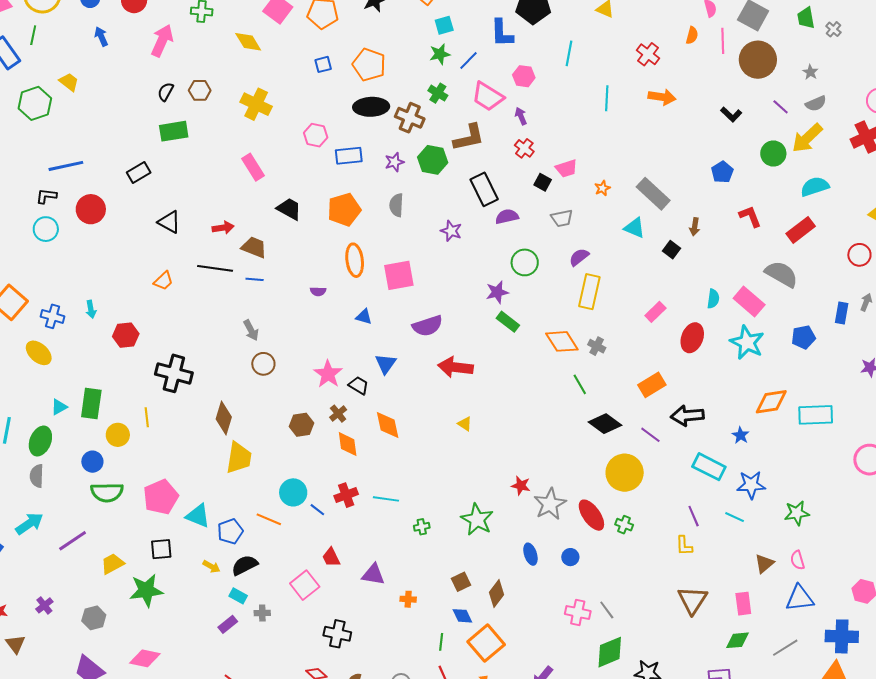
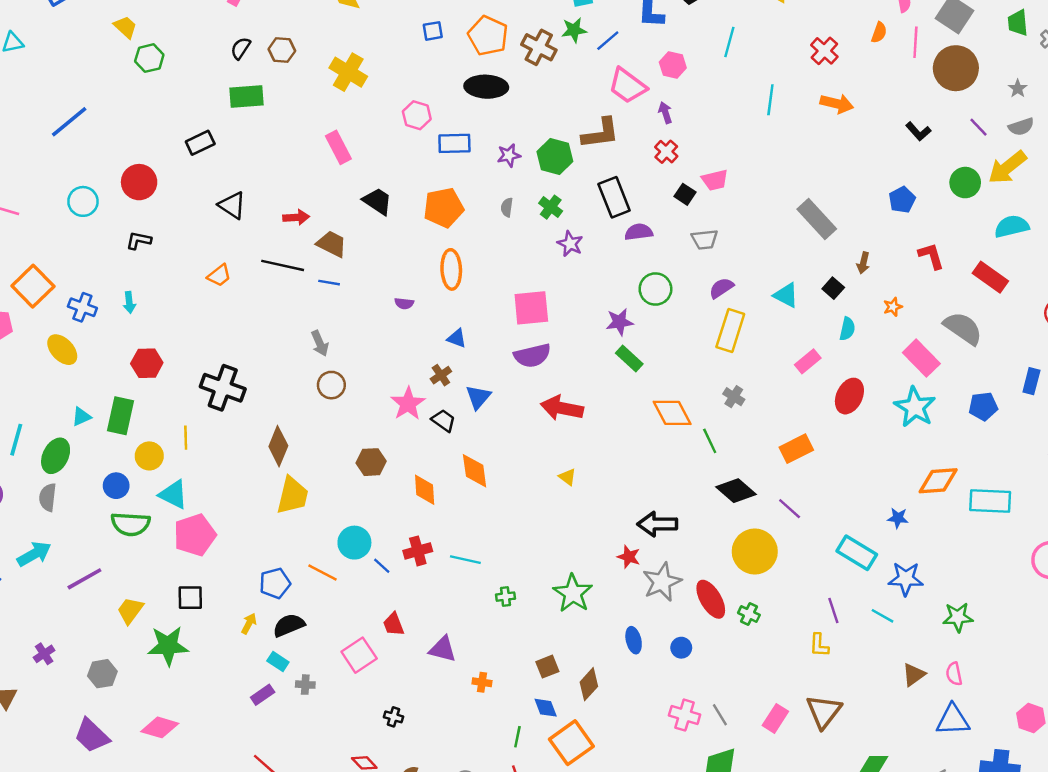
green cross: (438, 93) -> (551, 207), moved
green hexagon: (35, 103) -> (149, 58), moved, size x0.7
brown cross: (410, 118) -> (539, 47), moved
blue line: (66, 166) -> (69, 122), moved, turned -32
orange star: (602, 188) -> (893, 307), moved
black L-shape: (46, 196) -> (139, 240), moved
gray semicircle: (396, 205) -> (507, 207), size x0.7
cyan triangle: (635, 228) -> (786, 295), moved
red rectangle: (801, 230) -> (990, 277), turned 68
pink square: (399, 275) -> (531, 308), moved
cyan semicircle: (713, 299) -> (847, 329), moved
red hexagon: (126, 335) -> (147, 363), moved
orange diamond: (562, 341) -> (672, 413), moved
brown cross: (338, 414) -> (441, 375), moved
black arrow: (687, 416) -> (657, 524), moved
blue star: (741, 435) -> (898, 518), turned -30
cyan triangle: (198, 516) -> (173, 494), moved
yellow trapezoid: (112, 564) -> (130, 610), turned -30
yellow arrow: (211, 567) -> (249, 624), turned -96
pink rectangle: (743, 604) -> (775, 718), moved, turned 35
black cross: (337, 634) -> (394, 717), size x0.6

